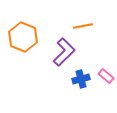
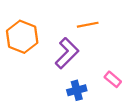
blue cross: (81, 79) -> (77, 90), moved

